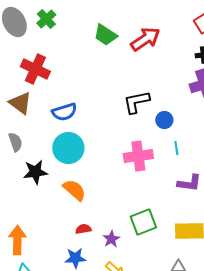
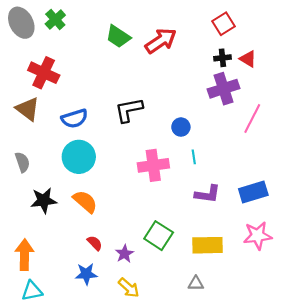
black L-shape: (136, 102) -> (129, 110), moved
gray semicircle: (15, 142) -> (22, 162), moved
black star: (35, 172) -> (44, 200), moved
green square: (143, 222) -> (159, 236), turned -36
red semicircle: (83, 229) -> (95, 243), turned 56

